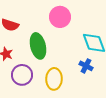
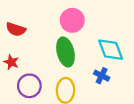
green ellipse: (38, 46) -> (65, 52), moved

